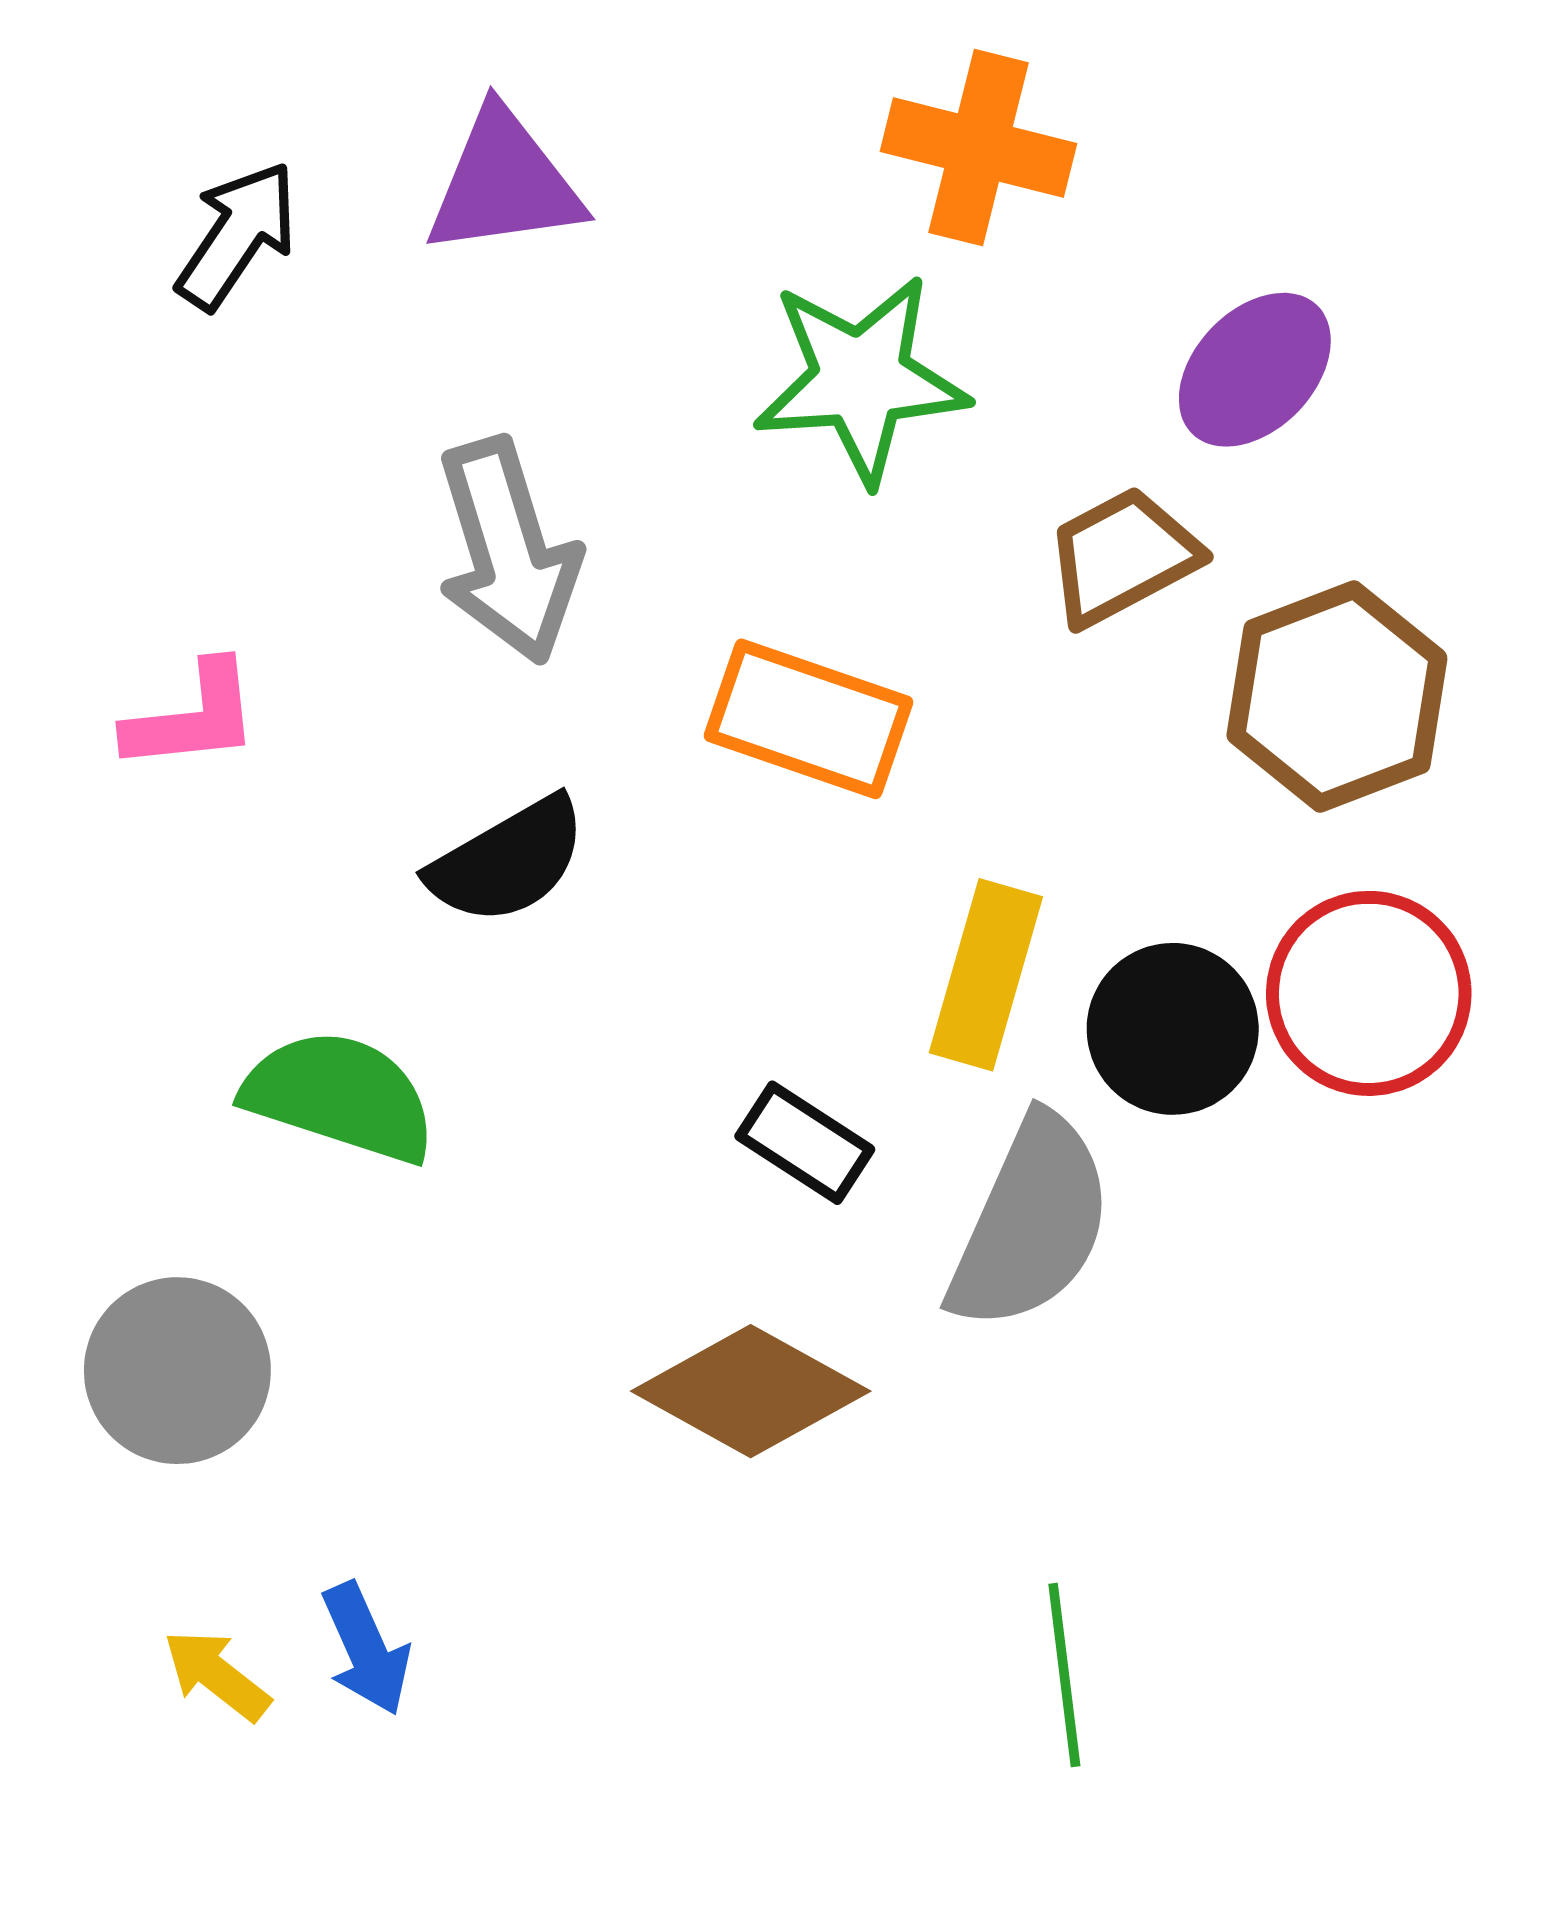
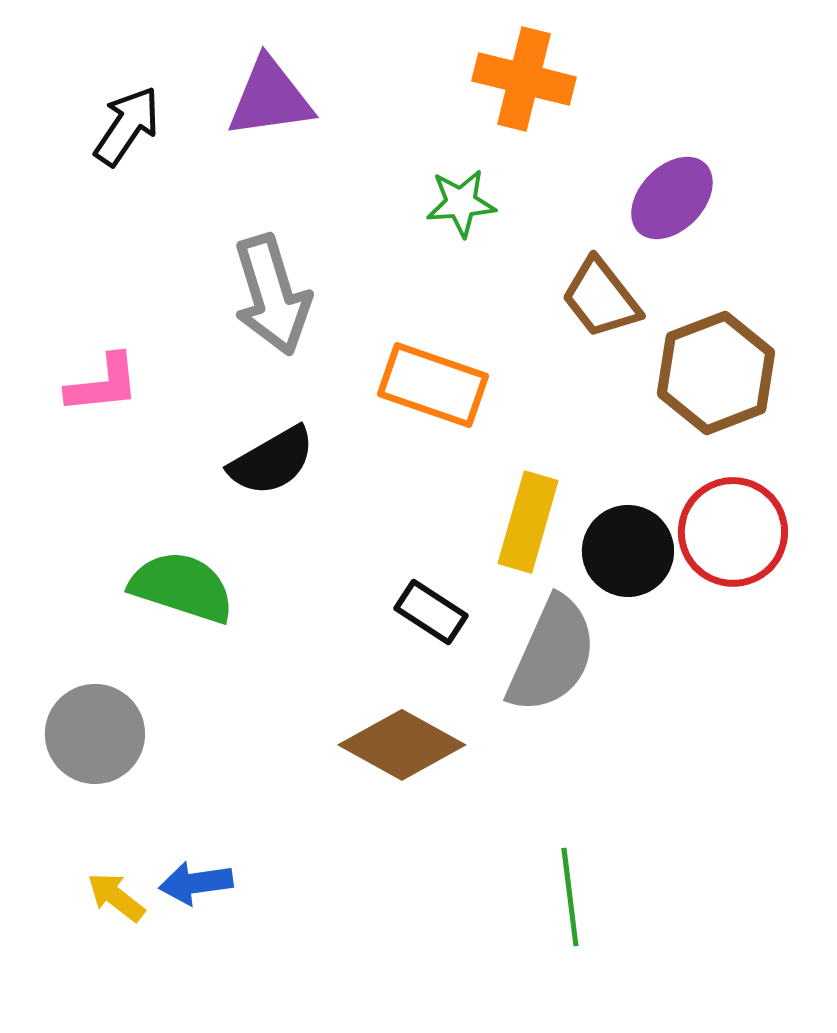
green star: (861, 379) -> (461, 203), size x0.6
brown trapezoid: (1122, 556) -> (601, 298), turned -100
blue arrow: (366, 1649) -> (196, 883), turned 106

